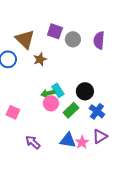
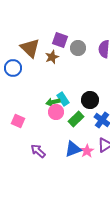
brown star: (40, 59) -> (52, 57), moved
blue triangle: (68, 140) -> (73, 149), turned -30

